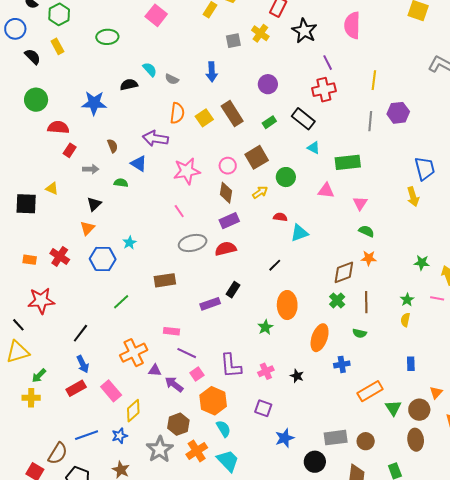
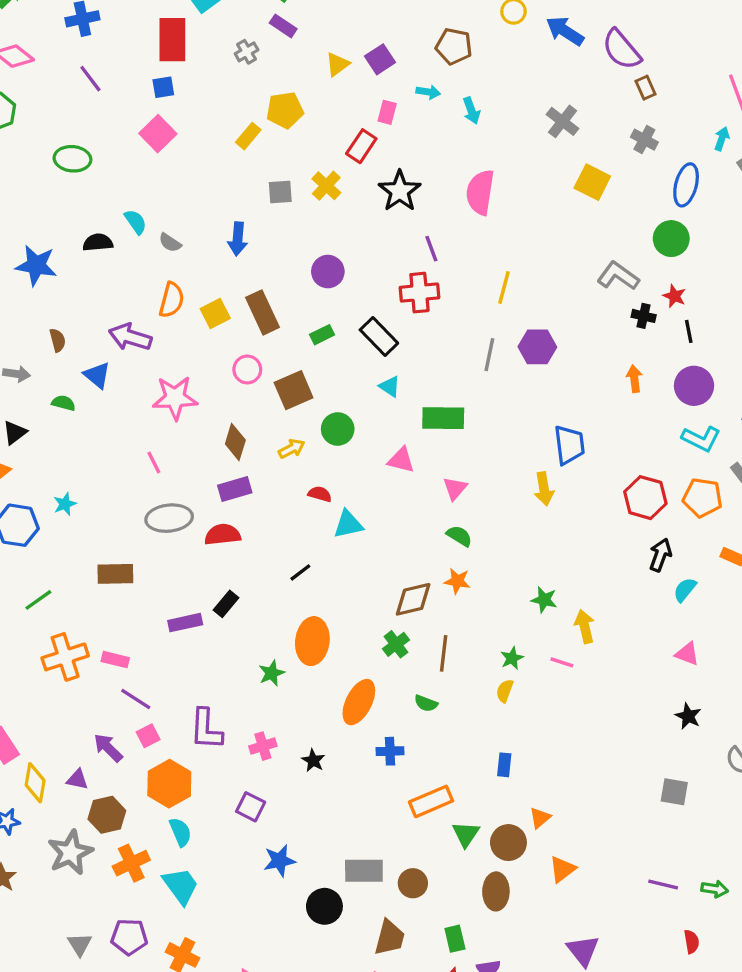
pink circle: (228, 166) -> (247, 369), moved
orange cross: (134, 353) -> (65, 657), moved
purple triangle: (155, 370) -> (77, 779), moved
yellow diamond: (133, 411) -> (35, 783), turned -45

